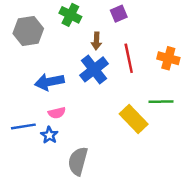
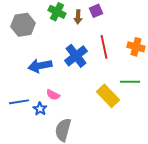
brown arrow: (96, 41) -> (78, 17), moved
pink semicircle: (57, 113) -> (53, 95), moved, turned 40

